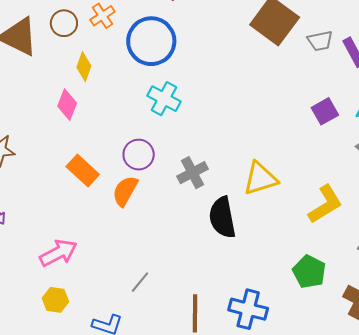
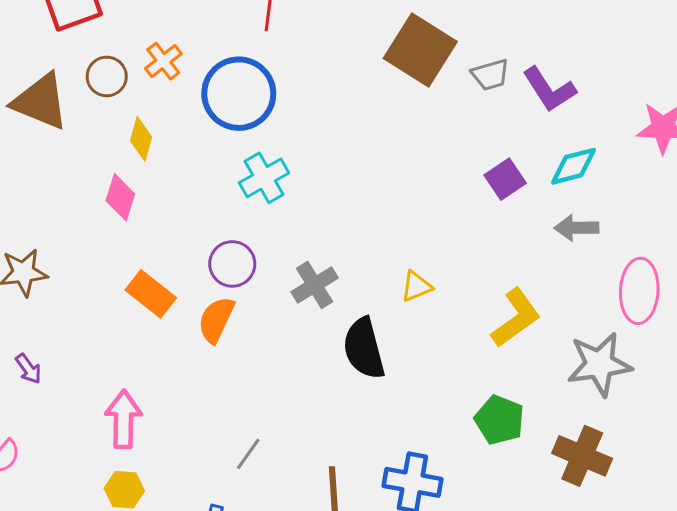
cyan cross: (164, 99) -> (264, 178), turned 36
yellow triangle: (260, 179) -> (416, 286), size x0.6
pink arrow: (58, 253) -> (123, 419), turned -57

